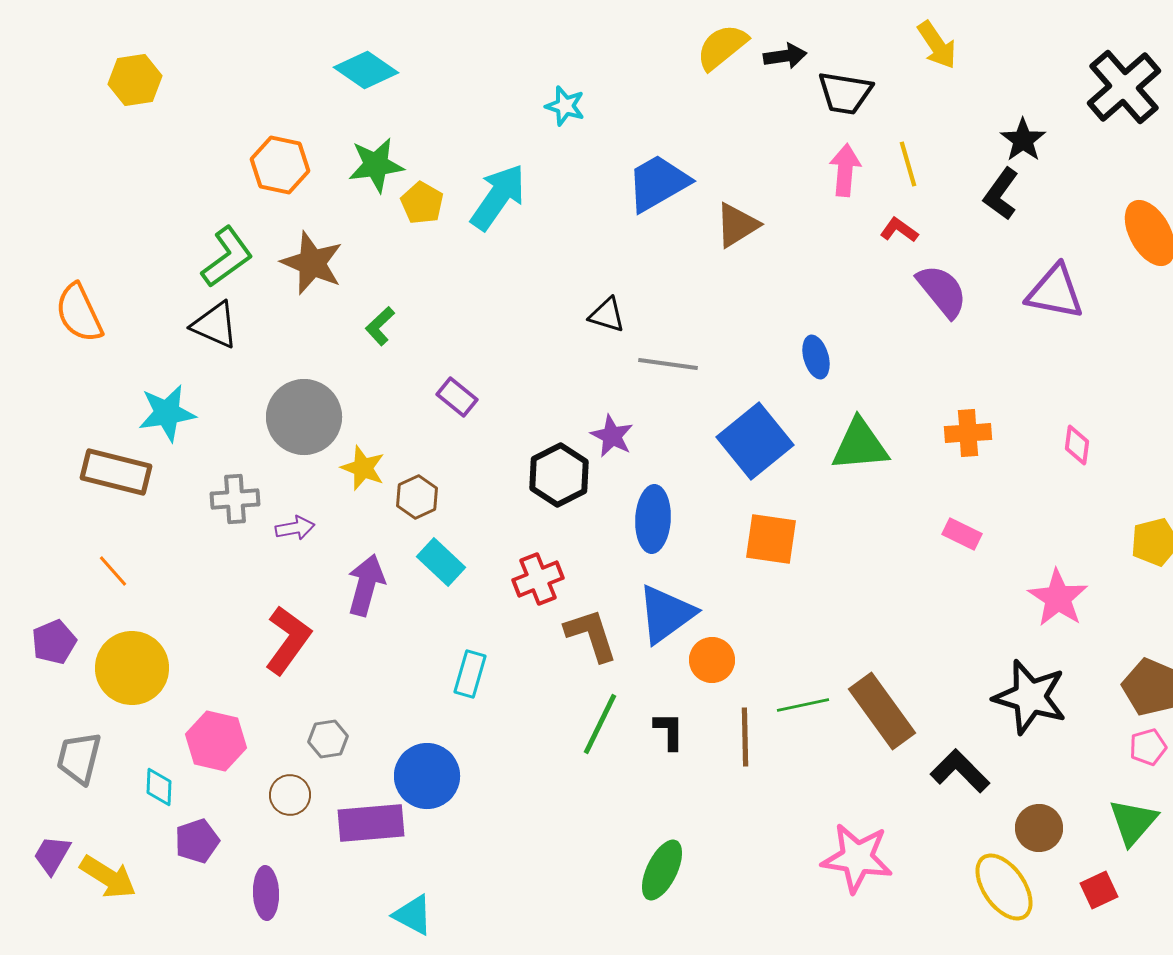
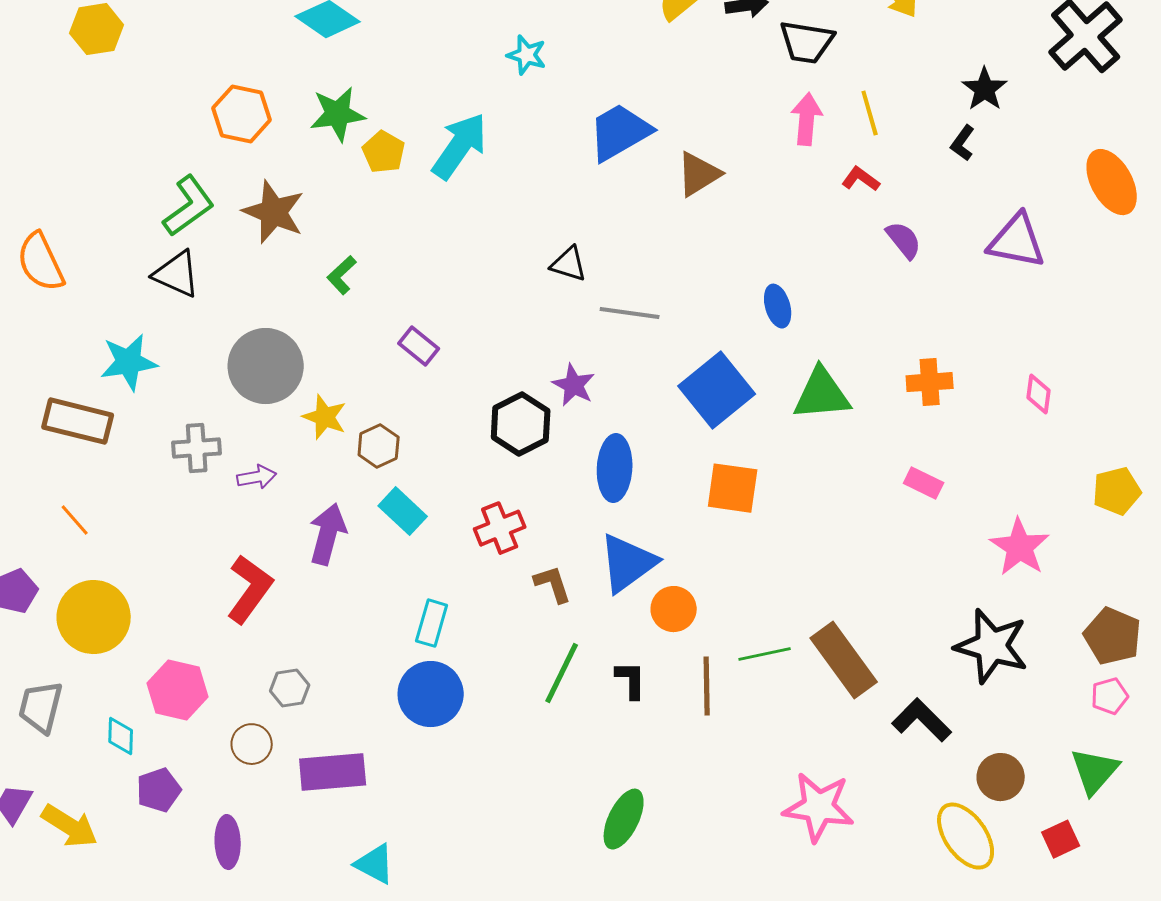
black L-shape: (1001, 194) -> (963, 143), size x0.7
purple semicircle: (942, 291) -> (904, 240), size x0.7
brown L-shape: (591, 635) -> (553, 584), size x0.7
blue circle: (427, 776) -> (431, 694), moved

